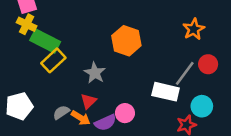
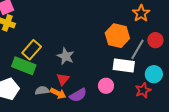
green rectangle: (45, 41) -> (24, 66), moved
orange hexagon: (126, 41) -> (117, 36), moved
gray semicircle: (61, 112) -> (42, 91), turned 32
pink circle: (125, 113) -> (106, 86), moved

